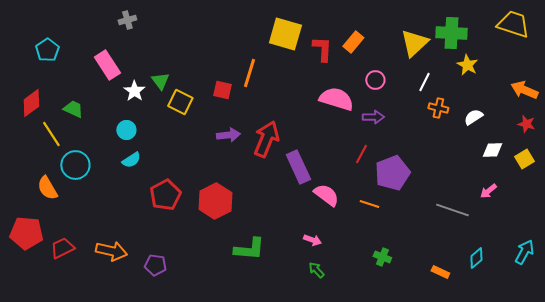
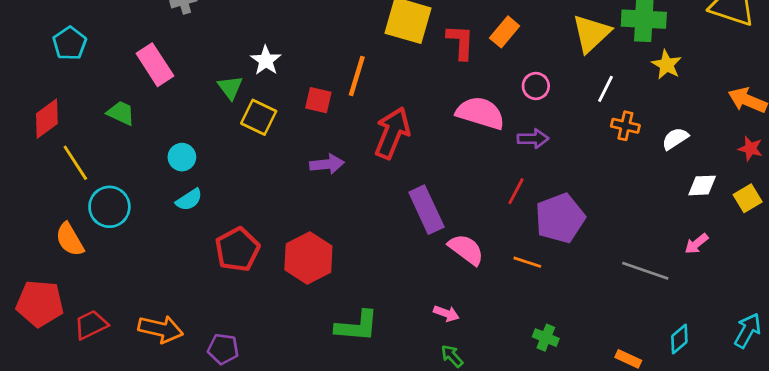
white star: (134, 91) -> (266, 60), moved
green trapezoid: (73, 109) -> (121, 113), moved
red arrow: (266, 139) -> (392, 133), moved

